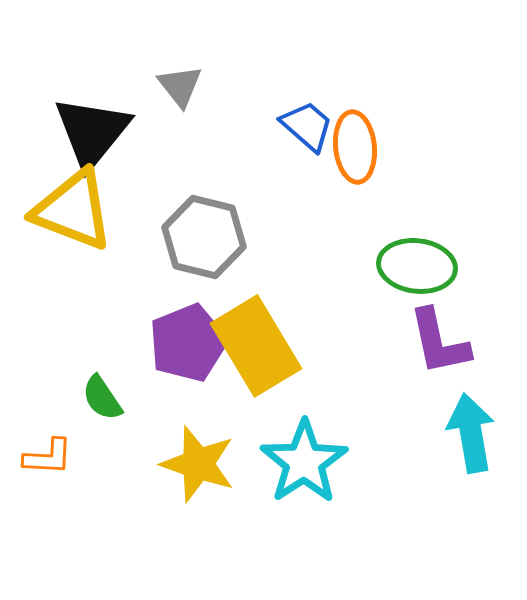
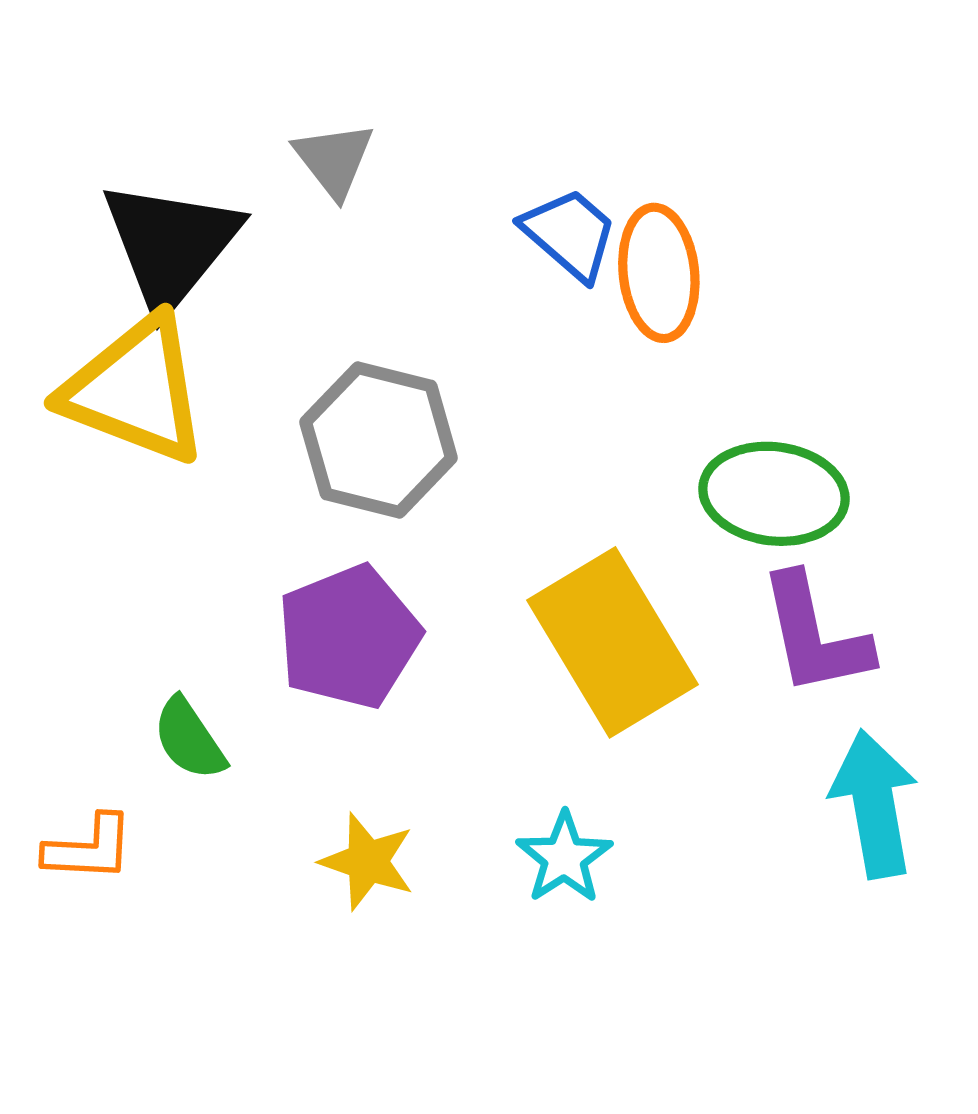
yellow rectangle: (256, 346) -> (612, 642), moved
cyan star: (304, 462) -> (564, 858), size x0.6
yellow star: (198, 464) -> (367, 861), size x0.7

